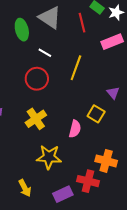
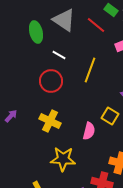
red line: (82, 23) -> (96, 25), turned -36
yellow cross: (36, 119) -> (50, 121), turned -30

